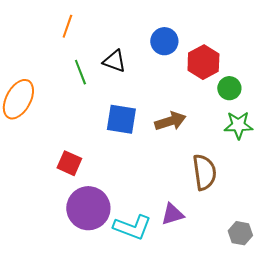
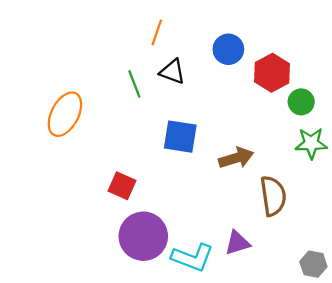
orange line: (67, 26) -> (157, 32), moved
brown arrow: (170, 121) -> (236, 158), moved

